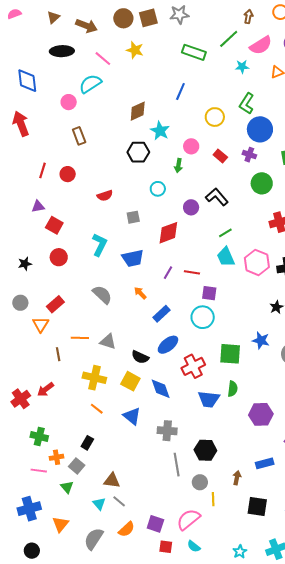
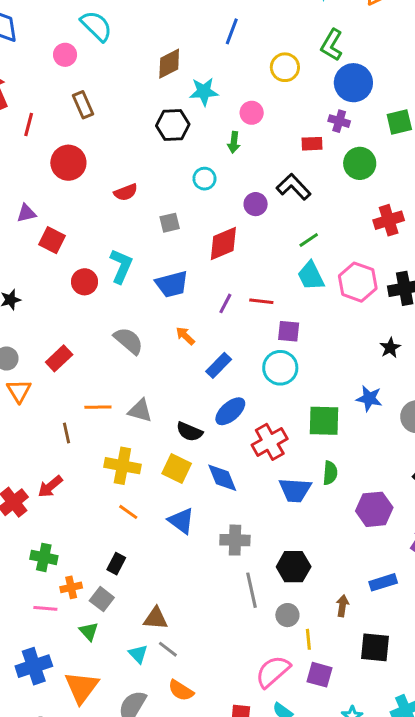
cyan semicircle: (90, 84) -> (96, 26), turned 80
cyan star: (160, 131) -> (204, 92), turned -30
red rectangle: (220, 156) -> (312, 144), moved, turned -40
red line: (43, 170) -> (29, 124), moved
red circle: (68, 174) -> (68, 163), size x1.5
red circle: (59, 257) -> (85, 282), moved
orange triangle: (41, 324) -> (19, 391), moved
orange triangle: (60, 524) -> (82, 687), size x1.4
purple square: (155, 524) -> (320, 675), moved
orange semicircle: (127, 529) -> (181, 690), turned 78

